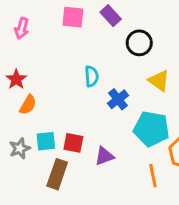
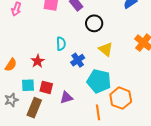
red star: (16, 79) -> (38, 61), moved
orange semicircle: (28, 105) -> (11, 65), moved
gray star: (20, 148) -> (11, 100), moved

